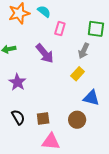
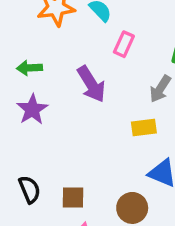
yellow rectangle: (78, 74) -> (144, 127), turned 32
purple star: (17, 82) -> (32, 109), moved

